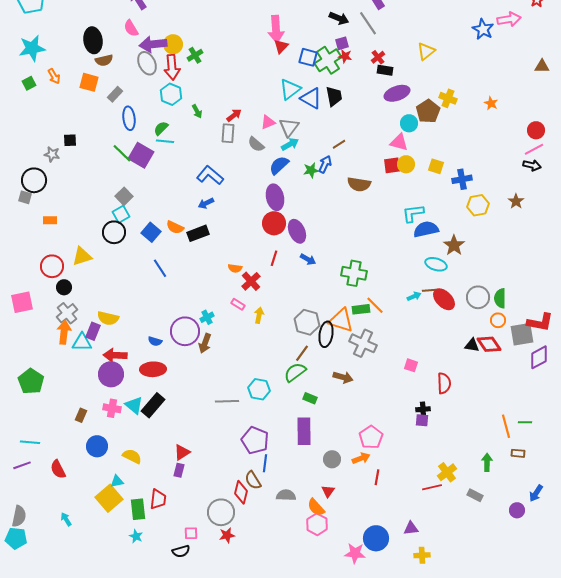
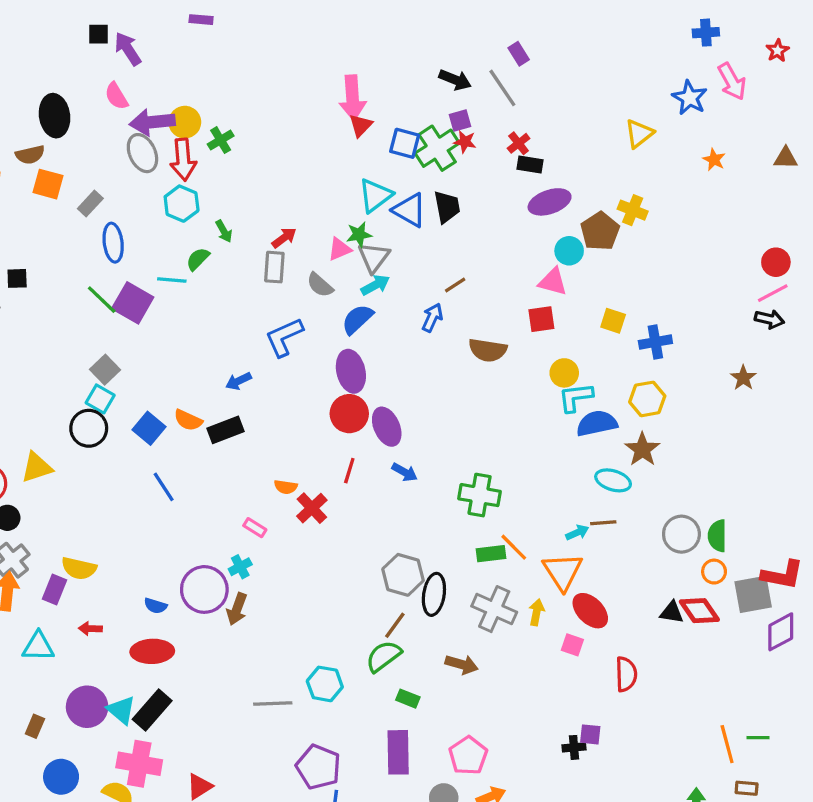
pink arrow: (509, 19) -> (732, 81), turned 70
yellow triangle: (426, 51) -> (639, 134), moved
brown semicircle: (104, 60) -> (30, 155), moved
orange star: (491, 103) -> (714, 160), moved
green semicircle: (161, 128) -> (198, 259), moved
yellow circle: (406, 164) -> (564, 373), moved
green star: (311, 170) -> (359, 234), moved
blue L-shape: (210, 175) -> (284, 337), moved, turned -64
yellow hexagon: (478, 205) -> (647, 399), moved
cyan square: (121, 214) -> (100, 399), turned -30
red ellipse: (444, 299) -> (590, 611), moved
pink rectangle: (238, 304) -> (255, 528), moved
yellow arrow: (259, 315) -> (537, 612), moved
orange triangle: (341, 320) -> (563, 572), moved, turned 40
cyan triangle: (82, 342) -> (38, 646), moved
red arrow: (115, 355) -> (90, 629), size x0.6
purple circle: (111, 374) -> (87, 707), moved
pink cross: (112, 408) -> (139, 764), moved, size x1.5
black cross: (423, 409) -> (574, 747), moved
pink pentagon: (371, 437) -> (468, 756), moved

